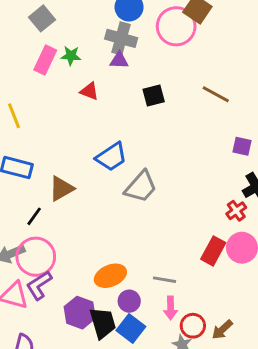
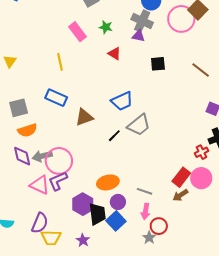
pink rectangle: (45, 60) -> (77, 32), moved, turned -72
black line: (34, 216) -> (114, 136), moved
brown arrow: (222, 330) -> (180, 195), moved

